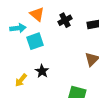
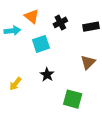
cyan square: (35, 41) -> (41, 44), moved
black star: (42, 71) -> (47, 75), moved

